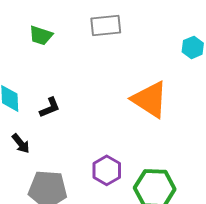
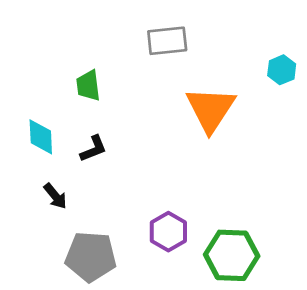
green trapezoid: (41, 35) -> (88, 86), moved, turned 65
orange triangle: (150, 99) -> (211, 109), moved, turned 30

